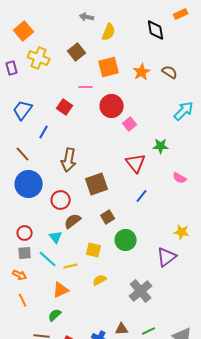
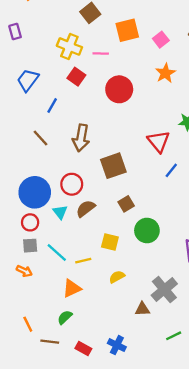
yellow cross: (39, 58) -> (69, 47), moved
orange star: (142, 72) -> (165, 73), moved
red circle: (112, 106) -> (119, 89), moved
pink square: (130, 124) -> (161, 40), moved
brown line: (23, 154) -> (40, 138), moved
blue circle: (29, 184) -> (35, 192), moved
blue line: (142, 196) -> (171, 170), moved
cyan triangle: (56, 237) -> (60, 212), moved
orange line: (23, 300) -> (28, 324), moved
brown triangle: (122, 329) -> (142, 309), moved

